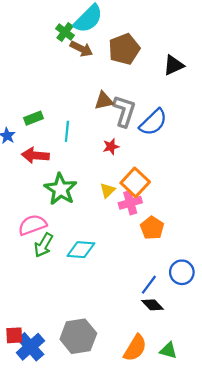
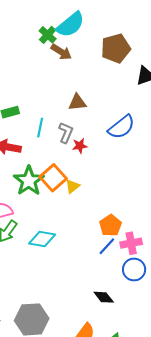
brown pentagon: (124, 49) -> (116, 48), moved
gray L-shape: (124, 111) -> (66, 133), moved, size x0.7
orange square: (135, 182) -> (53, 178), moved
pink cross: (130, 203) -> (131, 243), moved
blue line: (149, 285) -> (107, 246), moved

